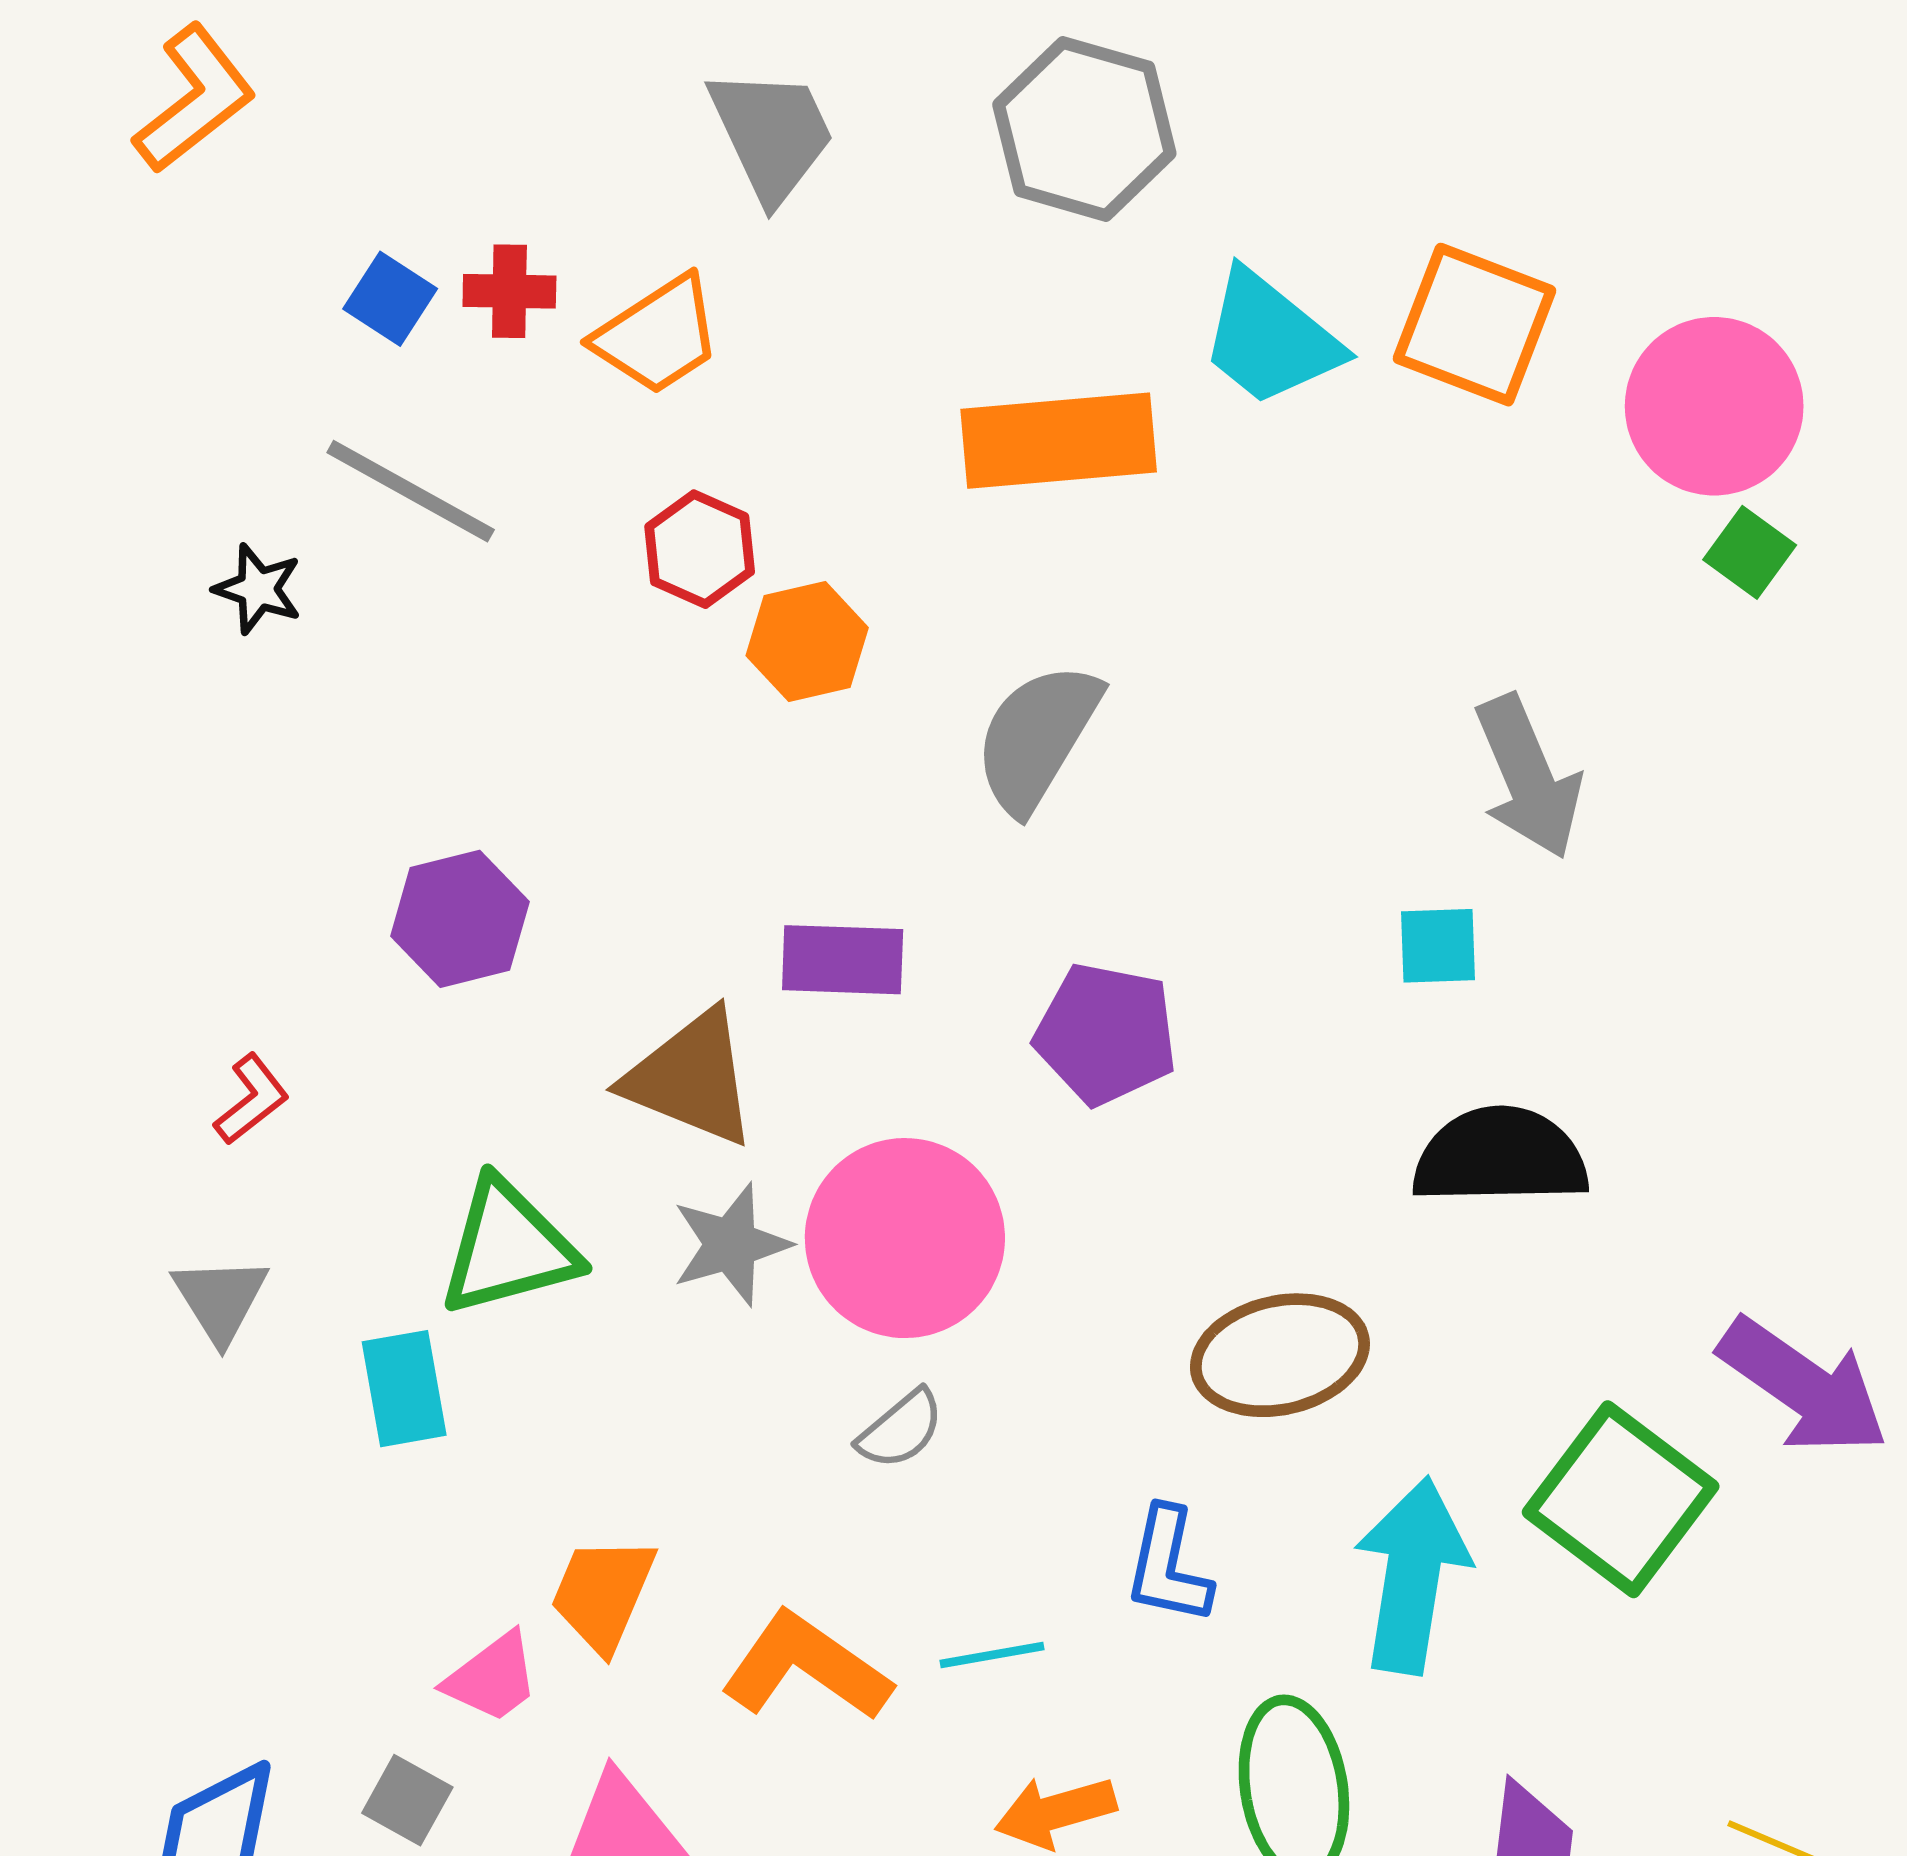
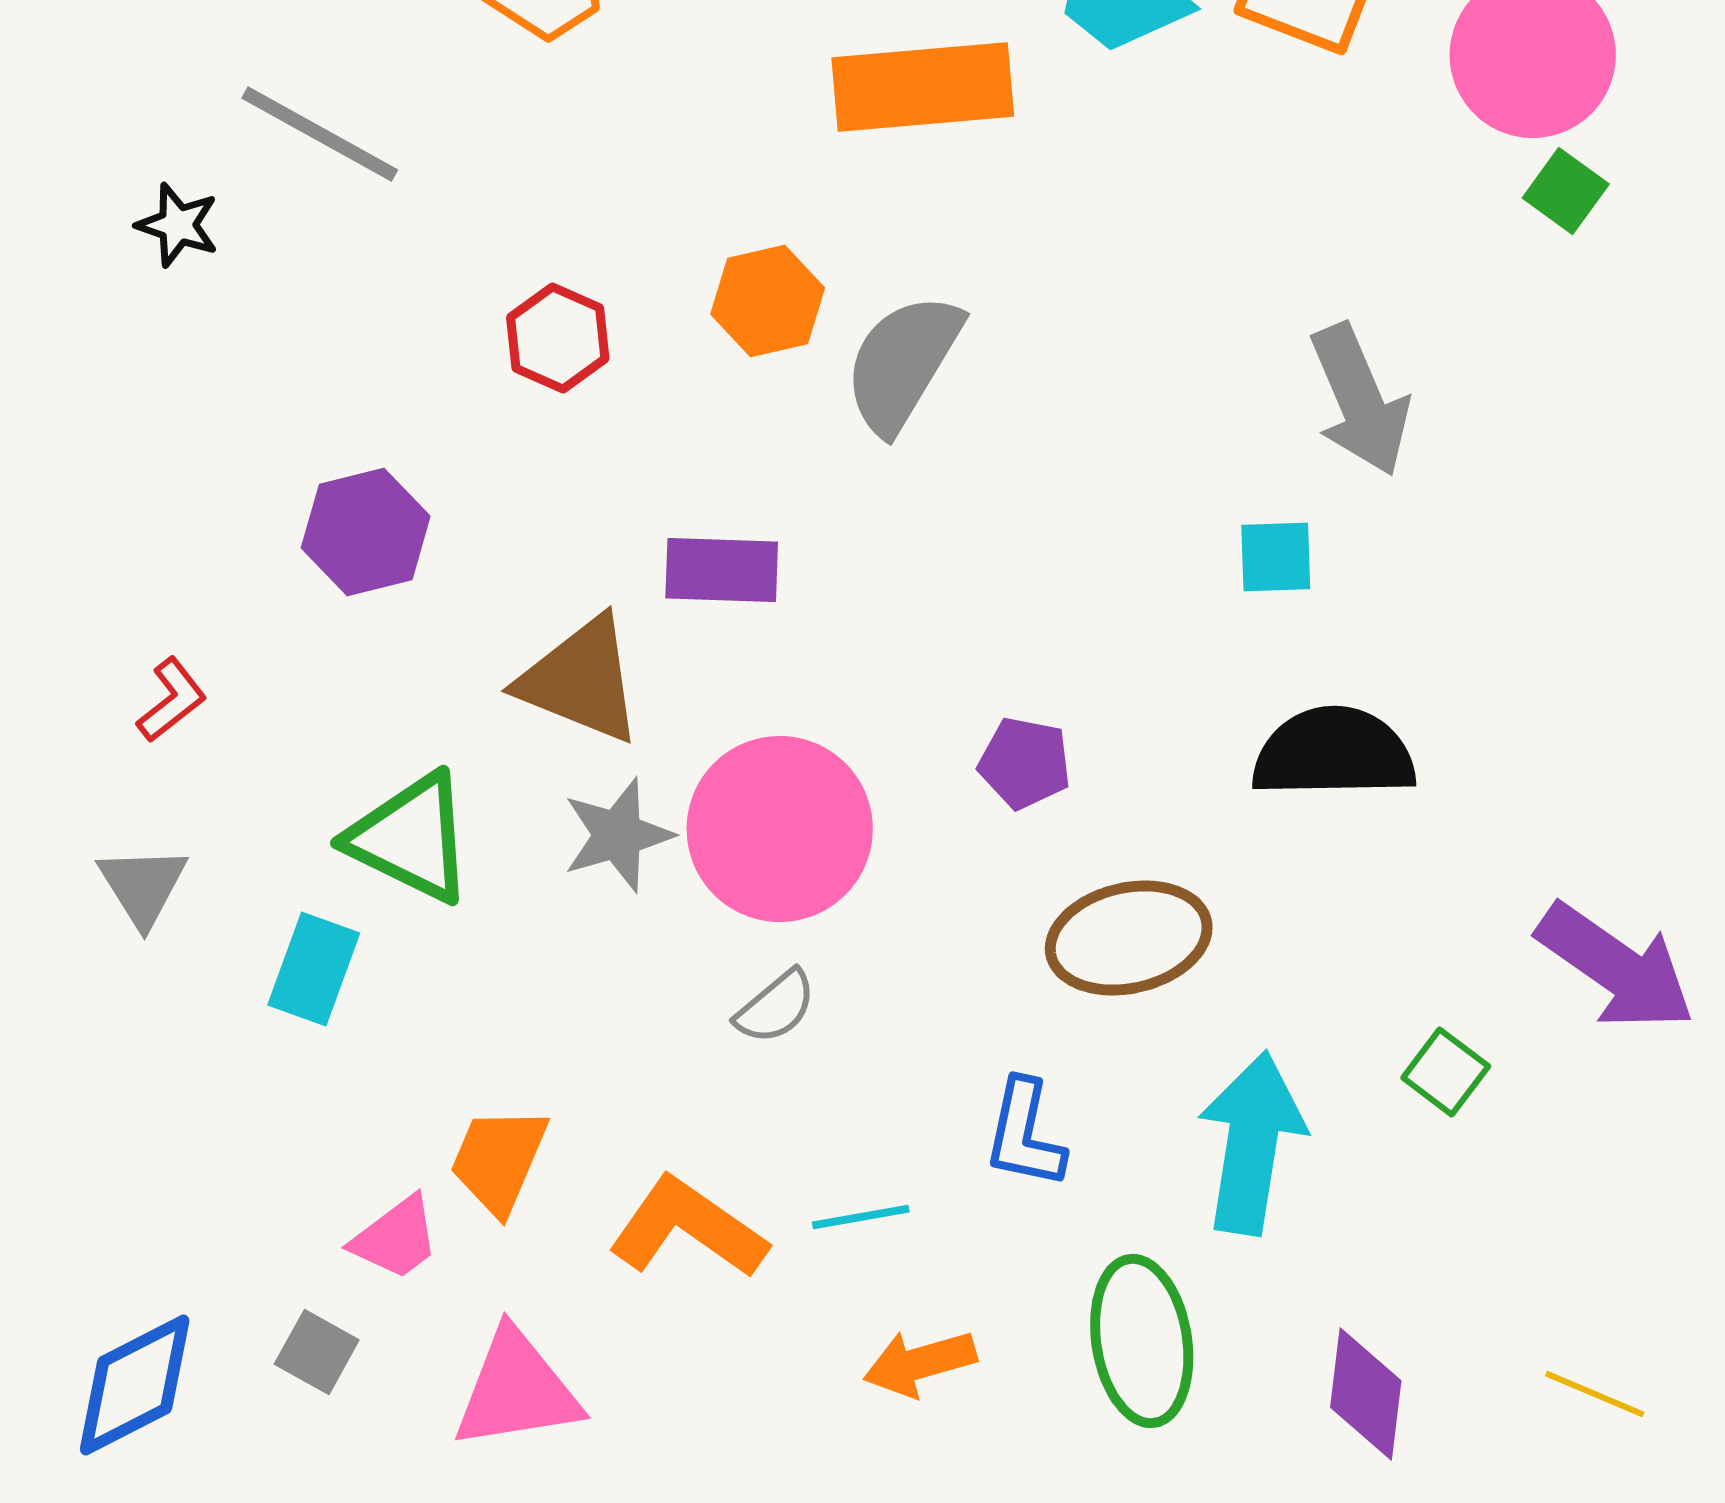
red hexagon: (700, 549) -> (558, 338), moved
orange hexagon: (807, 642) -> (768, 301), moved
purple pentagon: (1106, 1034) -> (1025, 763), moved, size x0.7
green triangle: (508, 1248) -> (411, 838), turned 41
cyan rectangle: (404, 1389) -> (314, 969), turned 30
green square: (1621, 1499) -> (1446, 1072), size x0.5

